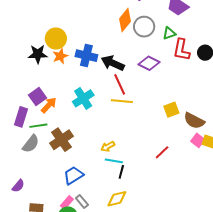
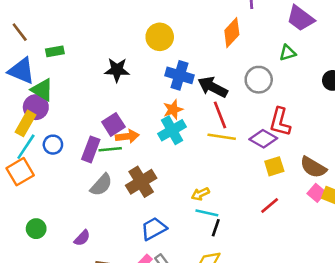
gray circle: (144, 27) -> (259, 80), moved
yellow circle: (56, 39) -> (160, 37), moved
red L-shape: (182, 50) -> (280, 122), moved
orange star: (60, 56) -> (173, 109), moved
purple diamond: (149, 63) -> (263, 139), moved
orange arrow: (49, 105) -> (127, 136), turned 36
yellow square: (171, 110) -> (274, 166), moved
green line: (38, 126) -> (110, 149), moved

